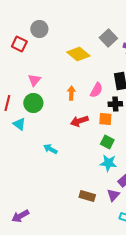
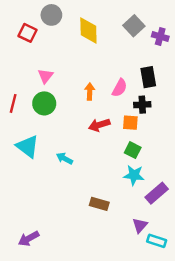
yellow diamond: (78, 54) -> (88, 31), moved, turned 50
cyan triangle: (19, 124) -> (27, 146), moved, size x1.5
purple triangle: (113, 195) -> (140, 225), moved
brown rectangle: (87, 196) -> (99, 204), moved

